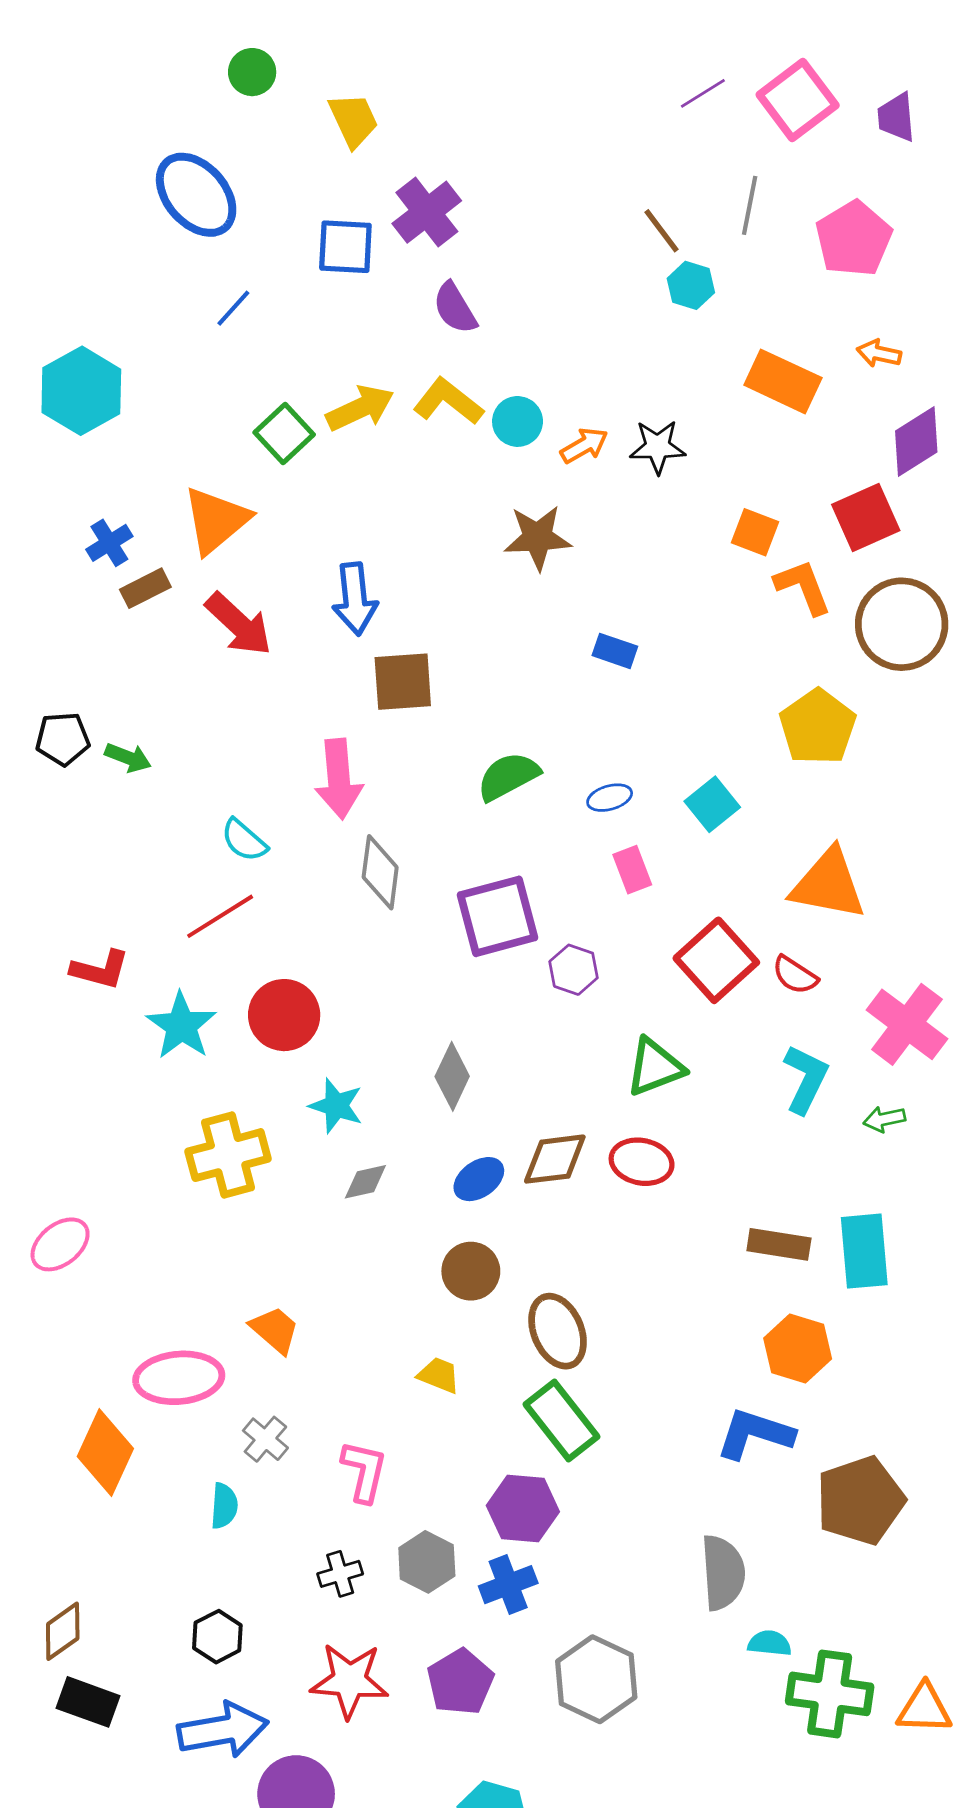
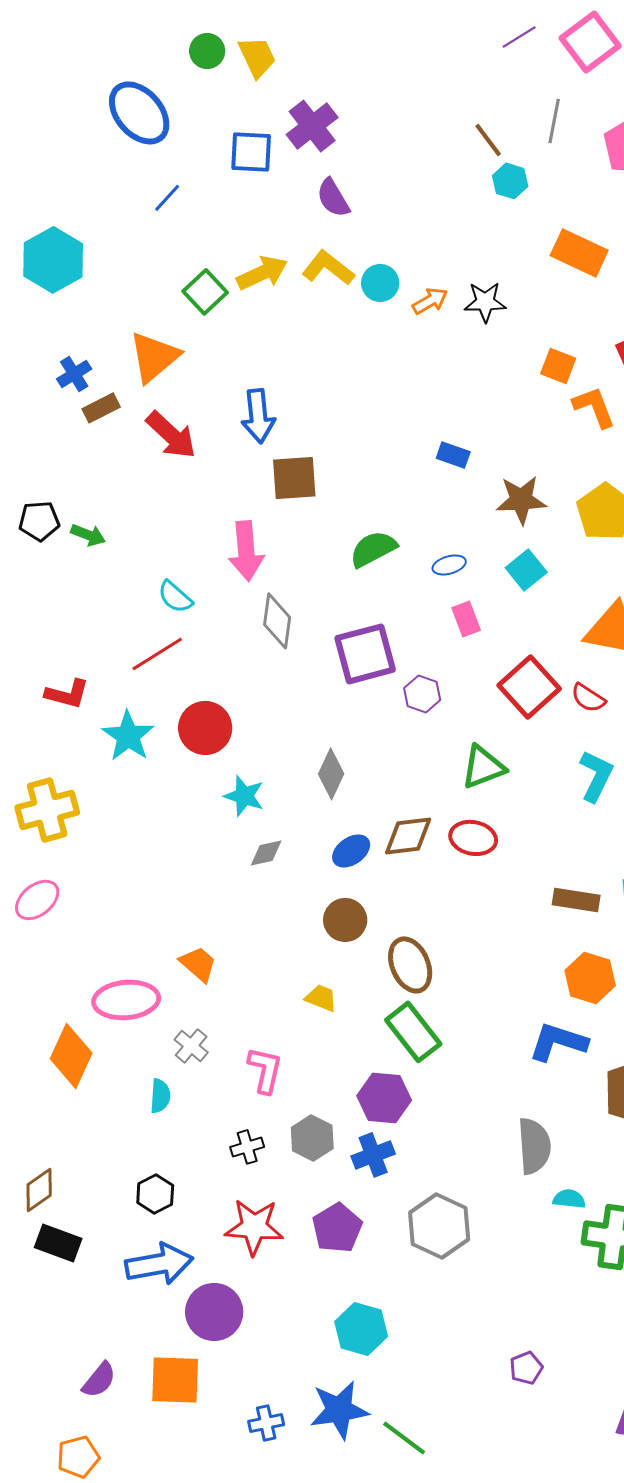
green circle: (252, 72) -> (207, 51), moved
brown star: (538, 538) -> (521, 500), moved
yellow cross: (228, 1155) -> (47, 810), moved

